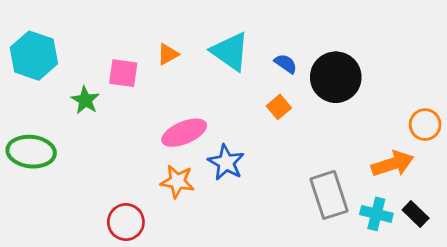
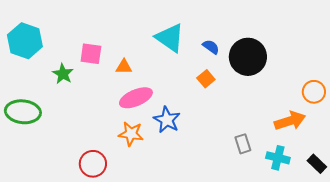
orange triangle: (168, 54) -> (124, 67), moved, turned 30
gray rectangle: (329, 195) -> (243, 144), size x0.6
black rectangle: (416, 214) -> (317, 164), moved

